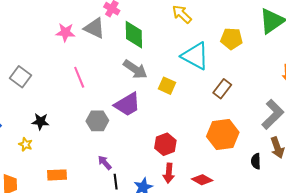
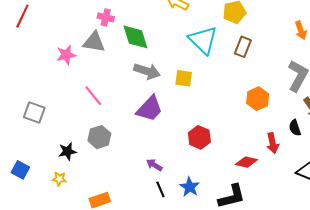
cyan triangle: (195, 56) -> (203, 40), turned 32
brown rectangle: (222, 89) -> (243, 47), moved
gray hexagon: (97, 121) -> (99, 137), moved
orange hexagon: (223, 134) -> (258, 99), moved, size x0.7
purple arrow: (105, 163) -> (154, 165), moved
red arrow: (169, 173) -> (273, 143), moved

